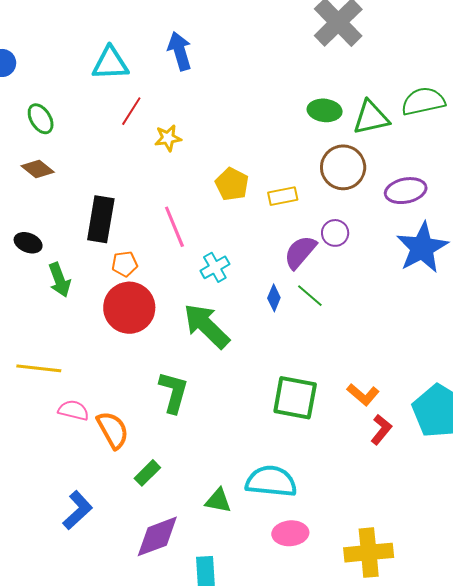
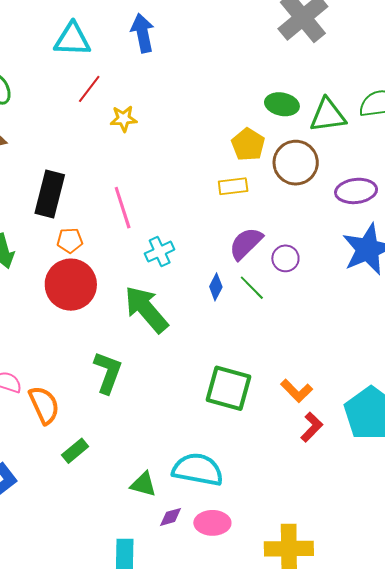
yellow pentagon: (232, 184) -> (248, 145), moved
purple circle: (335, 233) -> (285, 258), moved
purple diamond: (157, 536) -> (171, 517), moved, size x0.5

